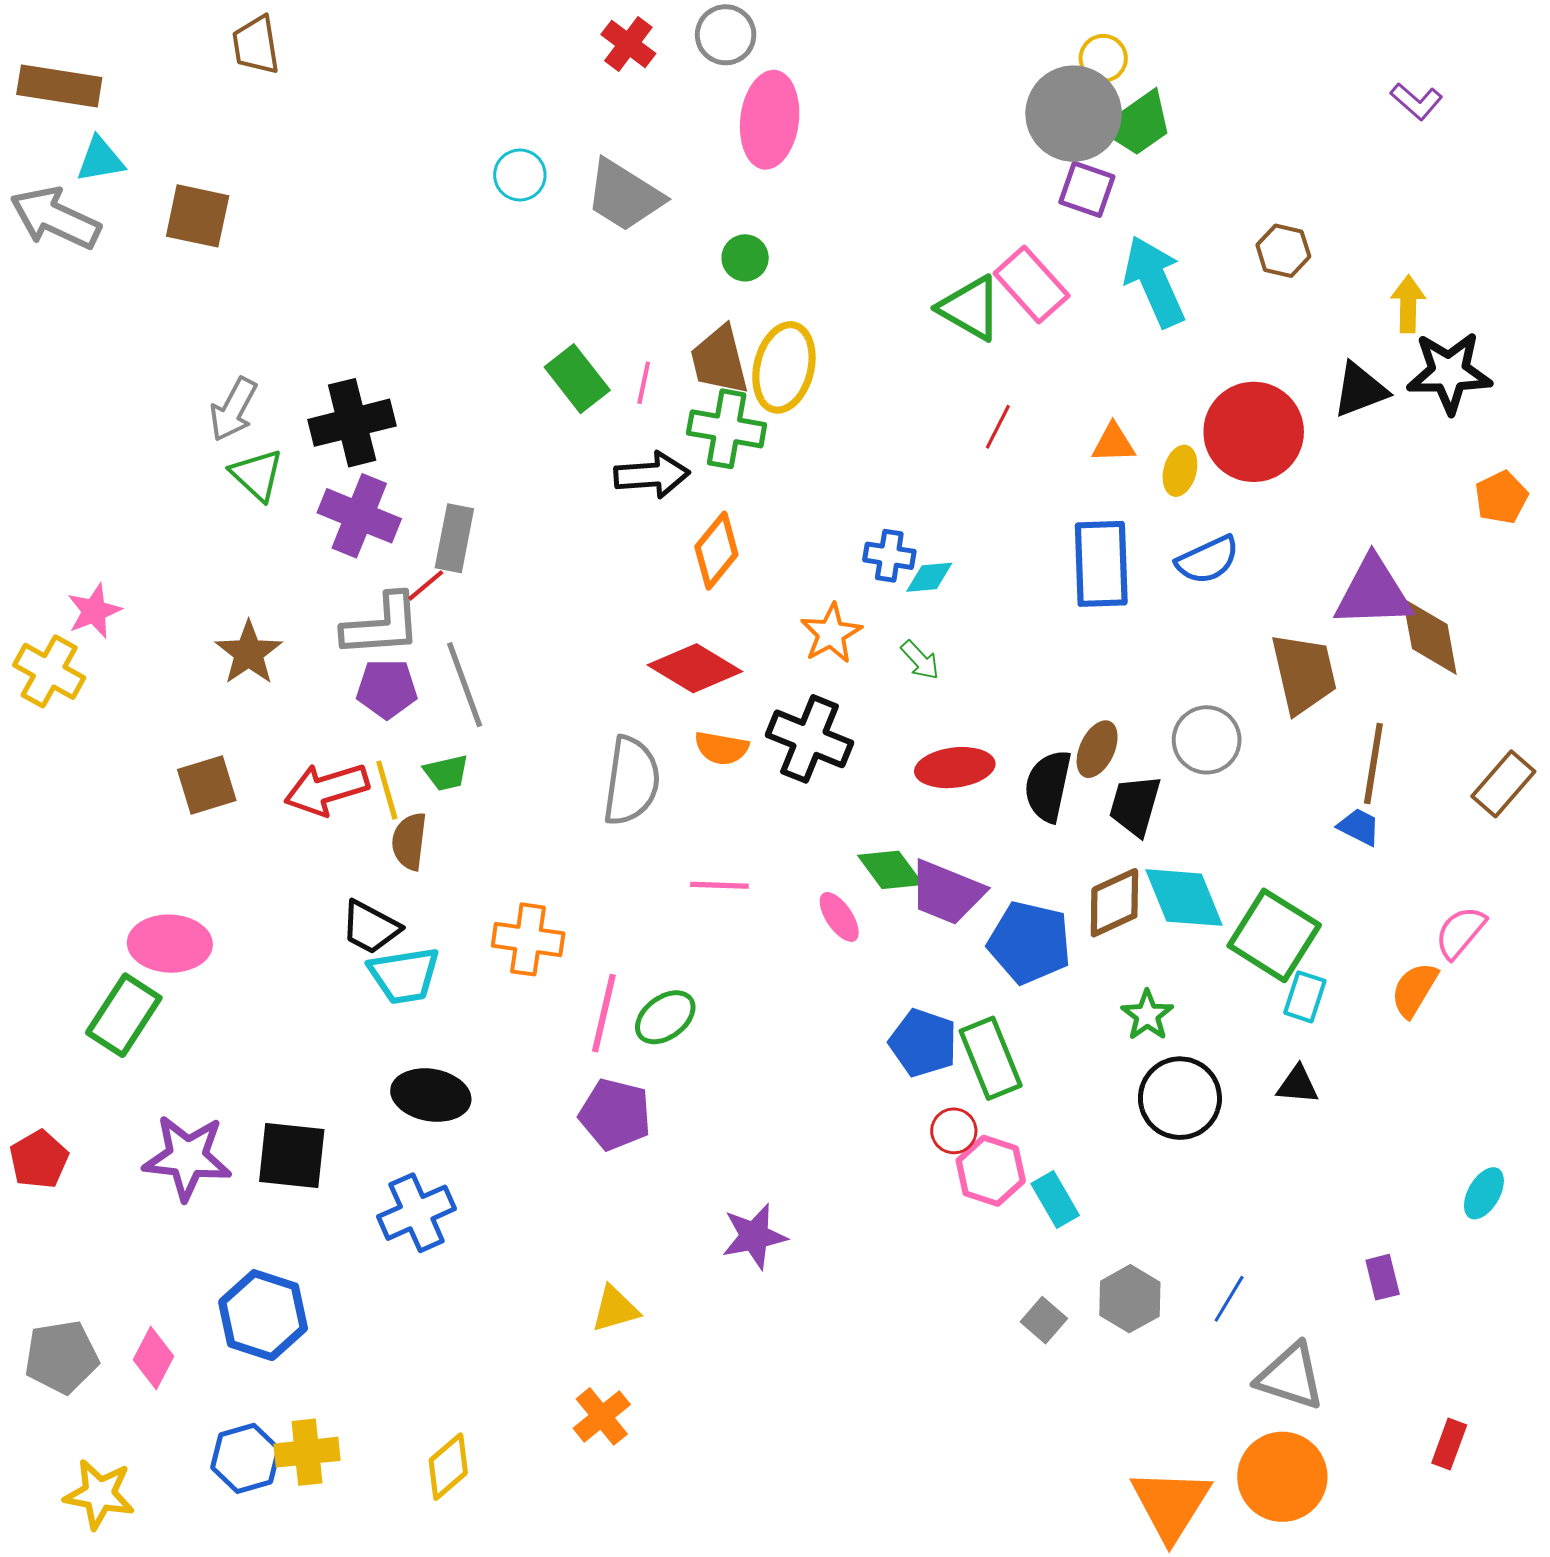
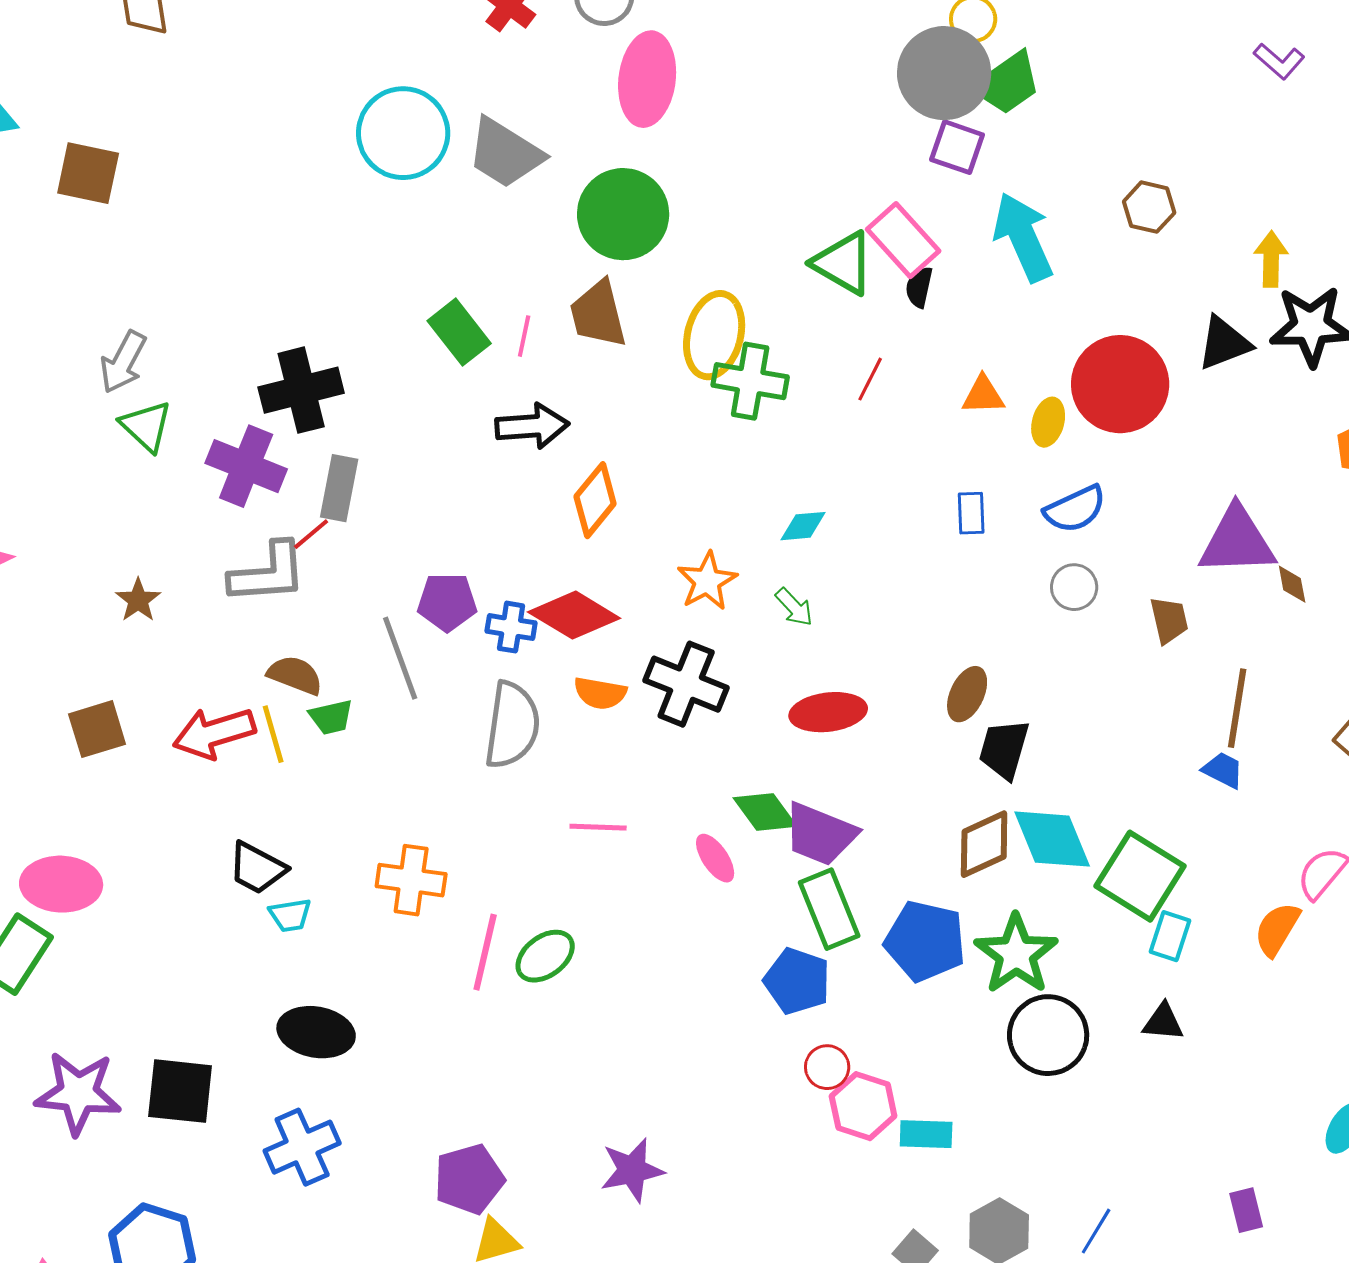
cyan circle: (520, 175) -> (403, 133), size x1.8
green circle: (745, 258) -> (623, 214), size x2.0
yellow ellipse: (784, 367) -> (714, 335), moved
black cross: (352, 423) -> (301, 390), moved
green cross: (727, 429) -> (750, 381), moved
blue cross: (889, 556) -> (511, 627), moved
blue rectangle: (1101, 564) -> (971, 513), size x0.5
brown diamond: (1430, 637) -> (1292, 584), size x0.5
brown star: (249, 653) -> (138, 600), size x0.7
brown trapezoid: (1304, 673) -> (1169, 620), size x0.6
gray line: (465, 685) -> (400, 658), moved
purple pentagon: (387, 689) -> (447, 602), moved
gray circle: (1207, 740) -> (1074, 587), moved, size x0.7
black semicircle: (1048, 786) -> (919, 287), moved, size x0.6
brown semicircle: (409, 841) -> (295, 675), moved, turned 104
blue pentagon: (1030, 943) -> (925, 941), moved
cyan trapezoid: (404, 975) -> (290, 915), size x0.6
green star: (1147, 1015) -> (1016, 954), size x1.6
green rectangle: (991, 1058) -> (829, 909), moved
purple pentagon: (615, 1114) -> (469, 1179), moved, turned -30
cyan rectangle: (1055, 1199) -> (926, 1134), turned -58

